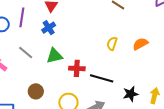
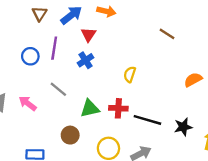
yellow semicircle: (112, 44) -> (130, 74), moved
green triangle: (54, 56) -> (90, 108), moved
black star: (131, 94) -> (183, 127), moved

